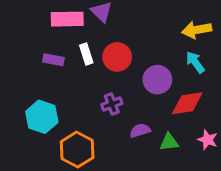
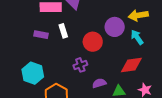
red circle: (117, 57) -> (93, 42), moved
purple circle: (157, 80) -> (115, 27), moved

